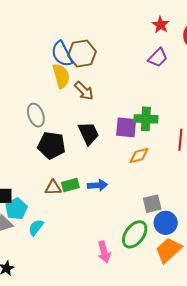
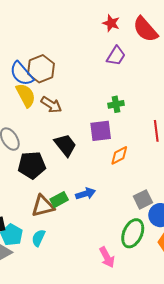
green cross: (146, 119) -> (116, 104), moved, size x0.7
brown triangle: (53, 188) -> (43, 206), size x1.4
cyan semicircle: (36, 227) -> (38, 238), moved

